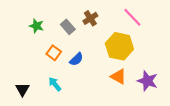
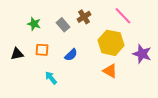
orange square: (54, 53) -> (42, 50), moved, turned -32
purple star: (148, 81) -> (142, 54), moved
black triangle: (22, 89) -> (17, 54), moved, turned 48

